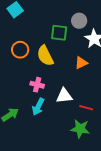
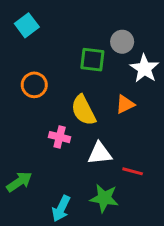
yellow semicircle: (45, 56) -> (83, 110), moved
cyan arrow: (38, 107) -> (61, 209), moved
green star: (80, 129) -> (104, 198), moved

